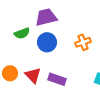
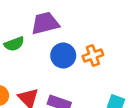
blue circle: (47, 42) -> (63, 55), moved

